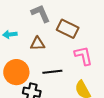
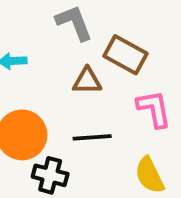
brown triangle: (38, 44) -> (87, 81), moved

